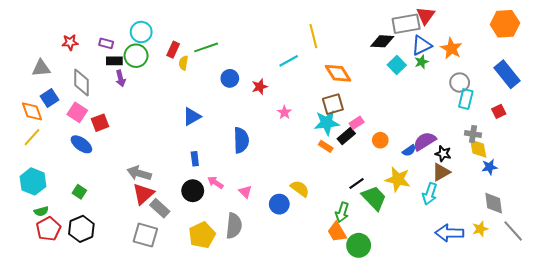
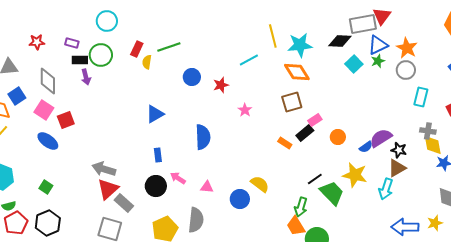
cyan circle: (141, 32) -> (107, 21), moved
gray circle: (460, 83) -> (406, 70), moved
cyan star: (327, 123) -> (300, 45), moved
pink triangle: (245, 192) -> (207, 187), turned -40

